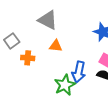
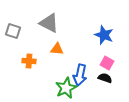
gray square: (12, 41) -> (13, 31), moved, turned -35

